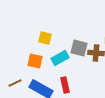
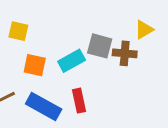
yellow square: (45, 38) -> (18, 31), moved

